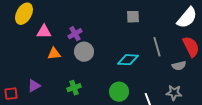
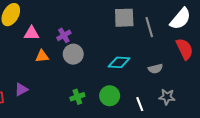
gray square: (133, 17) -> (124, 18), size x1.5
gray line: (157, 47) -> (149, 27), moved
gray semicircle: (179, 66) -> (155, 69), moved
green cross: (74, 88) -> (77, 97), moved

